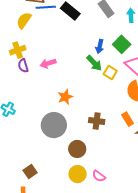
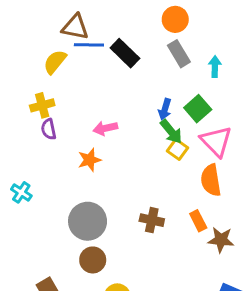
pink arrow: (48, 63) -> (105, 128), moved
green arrow: (94, 63) -> (171, 132), moved
orange star: (65, 97) -> (89, 160), moved
brown circle: (77, 149) -> (93, 260), moved

